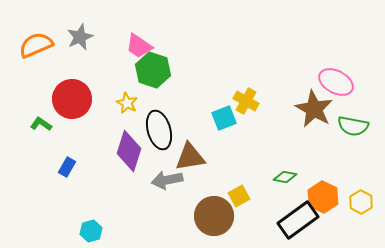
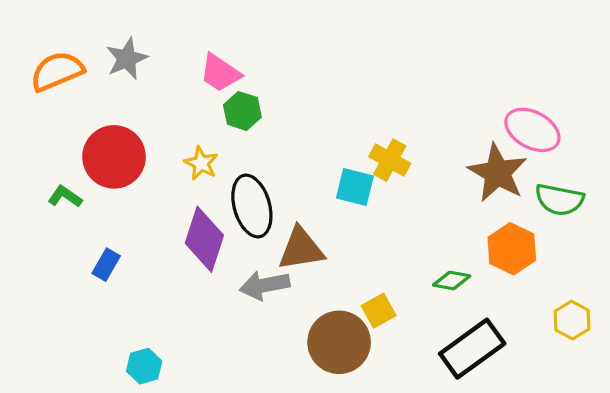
green hexagon: (153, 70) -> (242, 111), size x0.7
cyan square: (224, 118) -> (355, 187), turned 35
orange hexagon: (323, 197) -> (512, 249), moved

